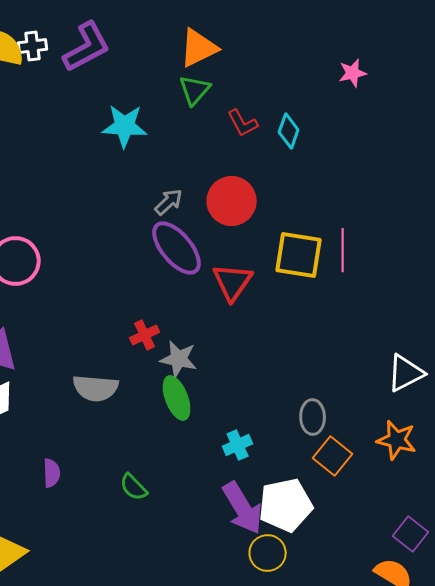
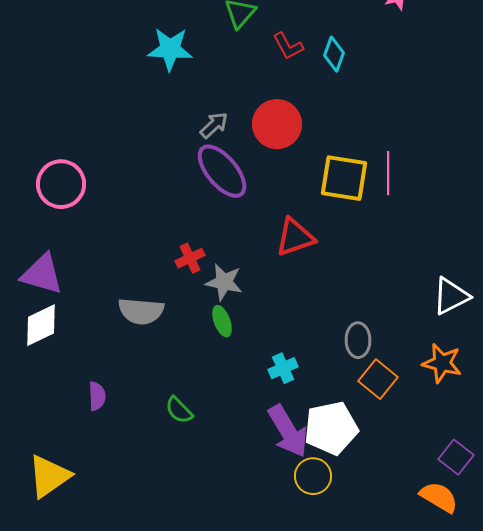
red triangle: (233, 282) -> (295, 237), moved, turned 36
green ellipse: (177, 398) -> (222, 321), size x0.7

